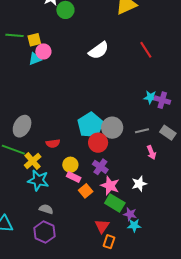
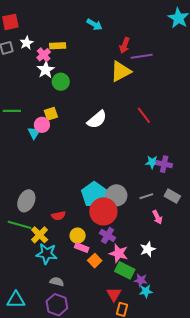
yellow square: (34, 40) -> (51, 114), moved
cyan triangle: (35, 59) -> (34, 133), turned -32
red circle: (98, 143) -> (103, 211), size x1.4

